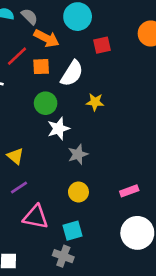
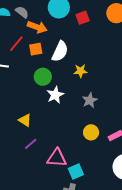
red square: (102, 45) -> (83, 18), moved
gray star: (78, 154) -> (90, 100), moved
yellow circle: (78, 192) -> (91, 132), moved
pink triangle: (36, 217) -> (57, 158), moved

